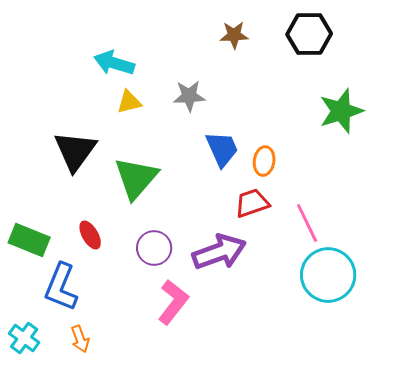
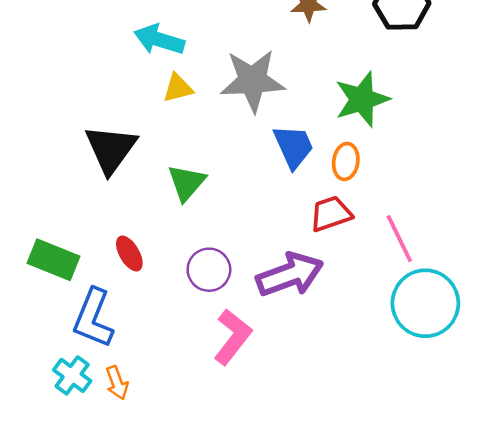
gray star: (189, 96) -> (252, 81), size x1.6
green star: (341, 111) -> (362, 99), moved
green triangle: (136, 178) -> (187, 183), size x0.7
cyan cross: (24, 338) -> (72, 375), moved

